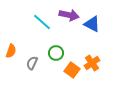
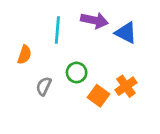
cyan line: (42, 22) -> (57, 30), turned 54
orange semicircle: (11, 51) -> (24, 55), moved

